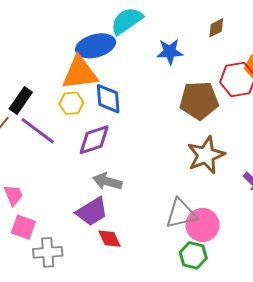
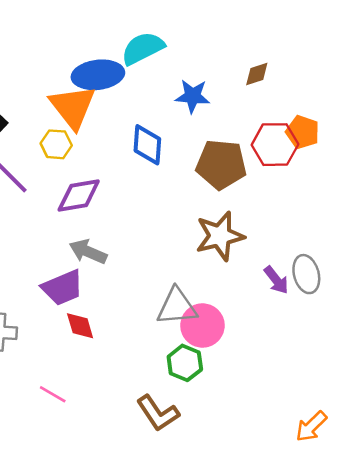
orange triangle: (80, 73) -> (73, 107), turned 51
blue diamond: (108, 99) -> (147, 145), moved

